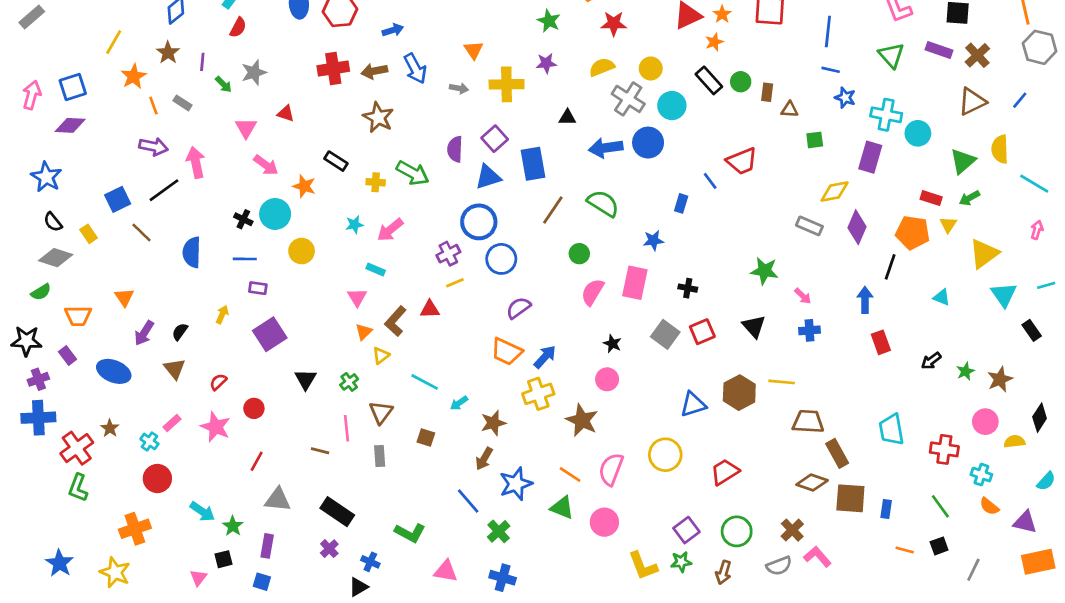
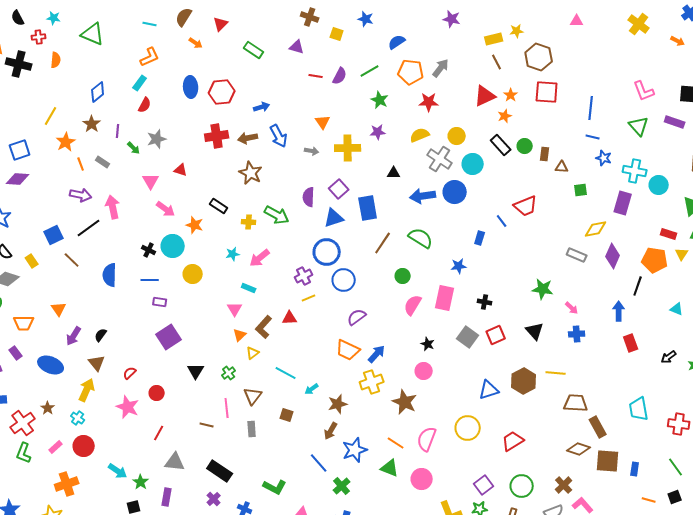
yellow arrow: (222, 315) -> (87, 390), moved, size x1.6
pink rectangle: (172, 423) -> (56, 447), moved

